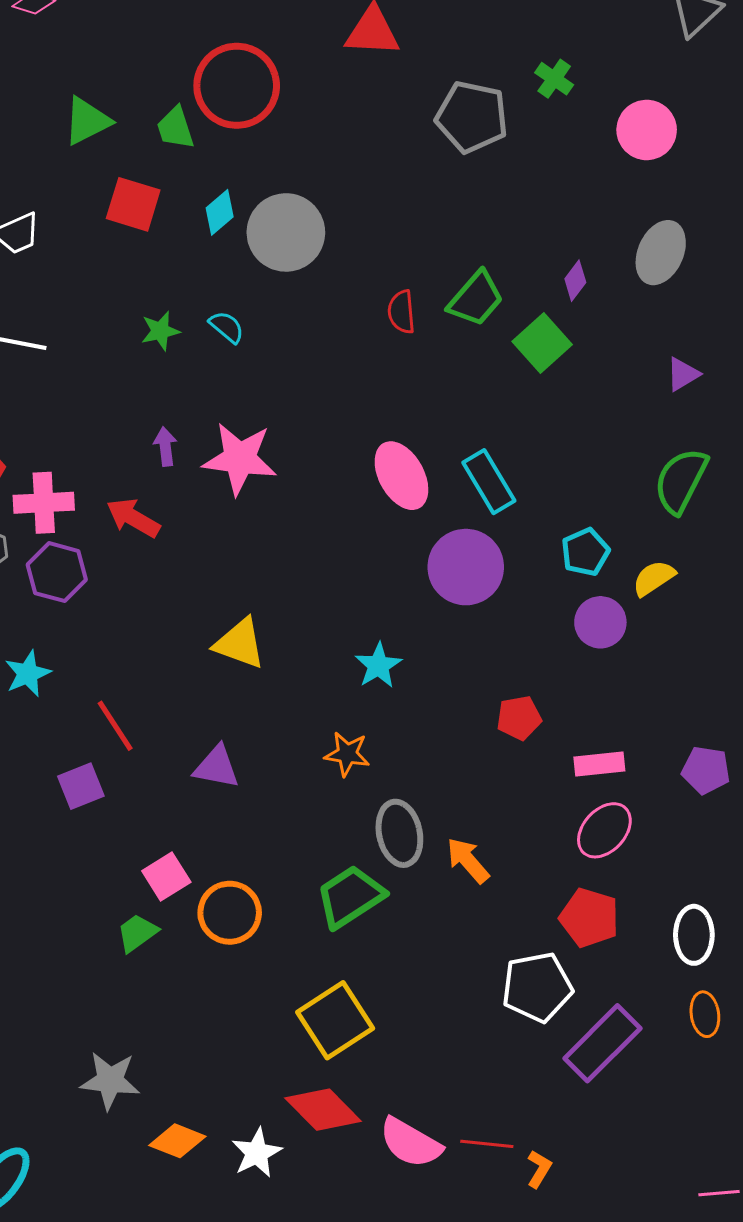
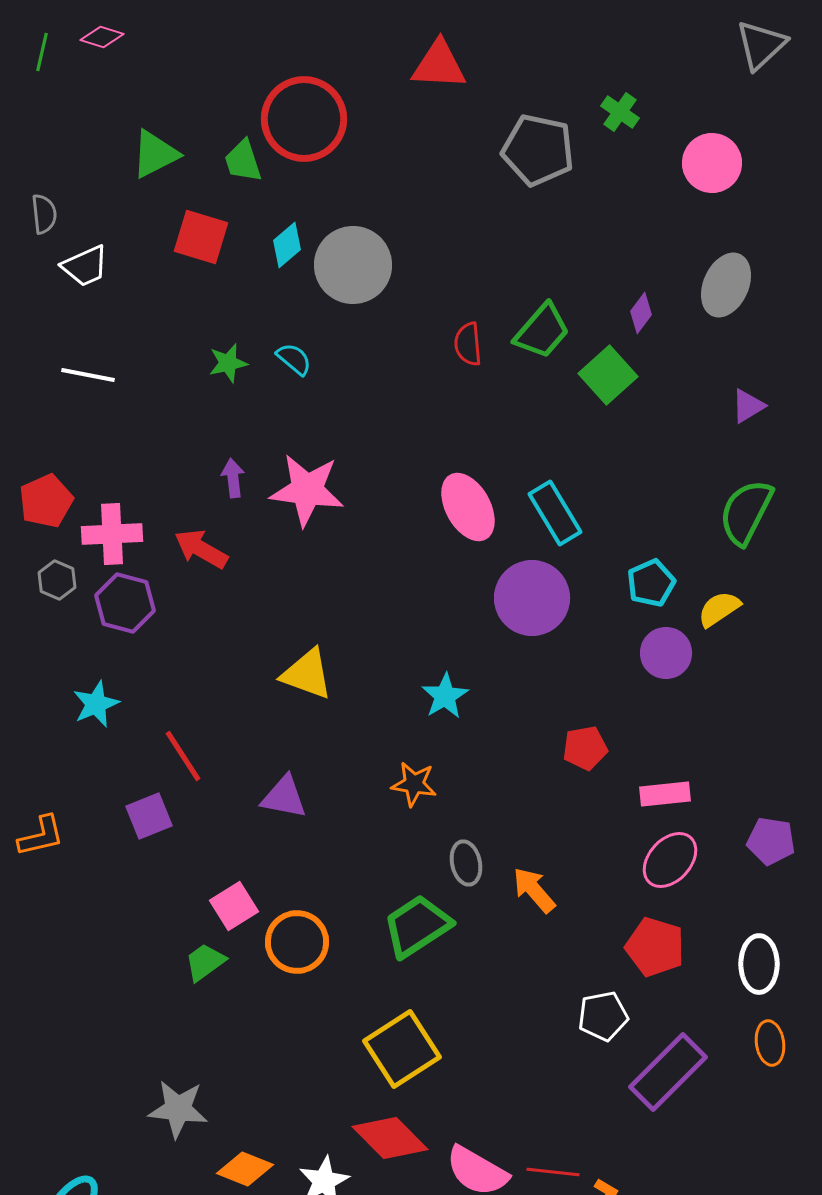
purple pentagon: (706, 770) -> (771, 841), moved
gray ellipse: (399, 833) -> (466, 863), size x0.7
white pentagon: (537, 987) -> (603, 1016), size x0.7

